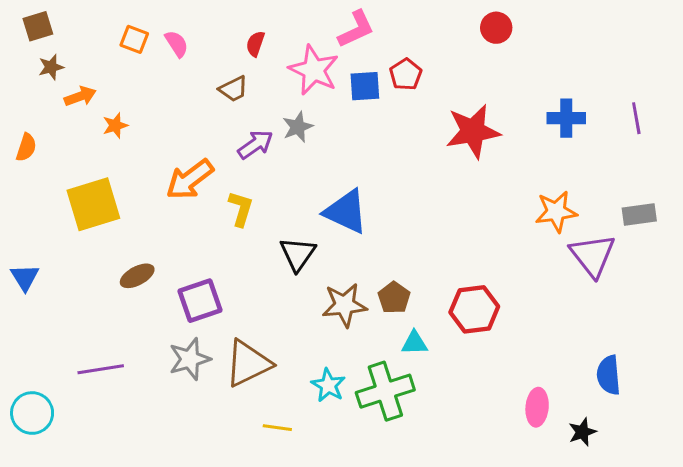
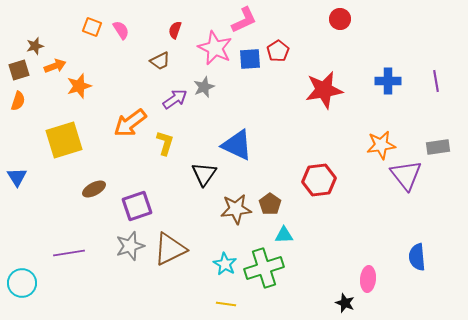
brown square: (38, 26) -> (19, 70), moved
orange star: (115, 125) -> (79, 86), size x1.4
blue triangle: (25, 277) -> (17, 177), moved
red hexagon: (474, 309) -> (319, 180), moved
yellow line: (277, 428) -> (226, 304), moved
black star: (582, 432) -> (345, 303), moved, turned -30

